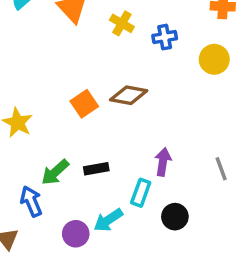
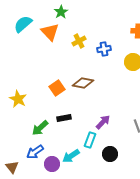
yellow cross: (122, 23) -> (79, 41), turned 32
purple arrow: (163, 162) -> (103, 122), turned 35
black rectangle: (96, 169) -> (64, 118), moved
blue arrow: (31, 201) -> (35, 152), moved, turned -102

